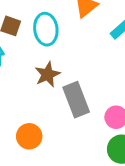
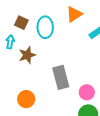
brown star: (47, 74) -> (27, 55), moved

